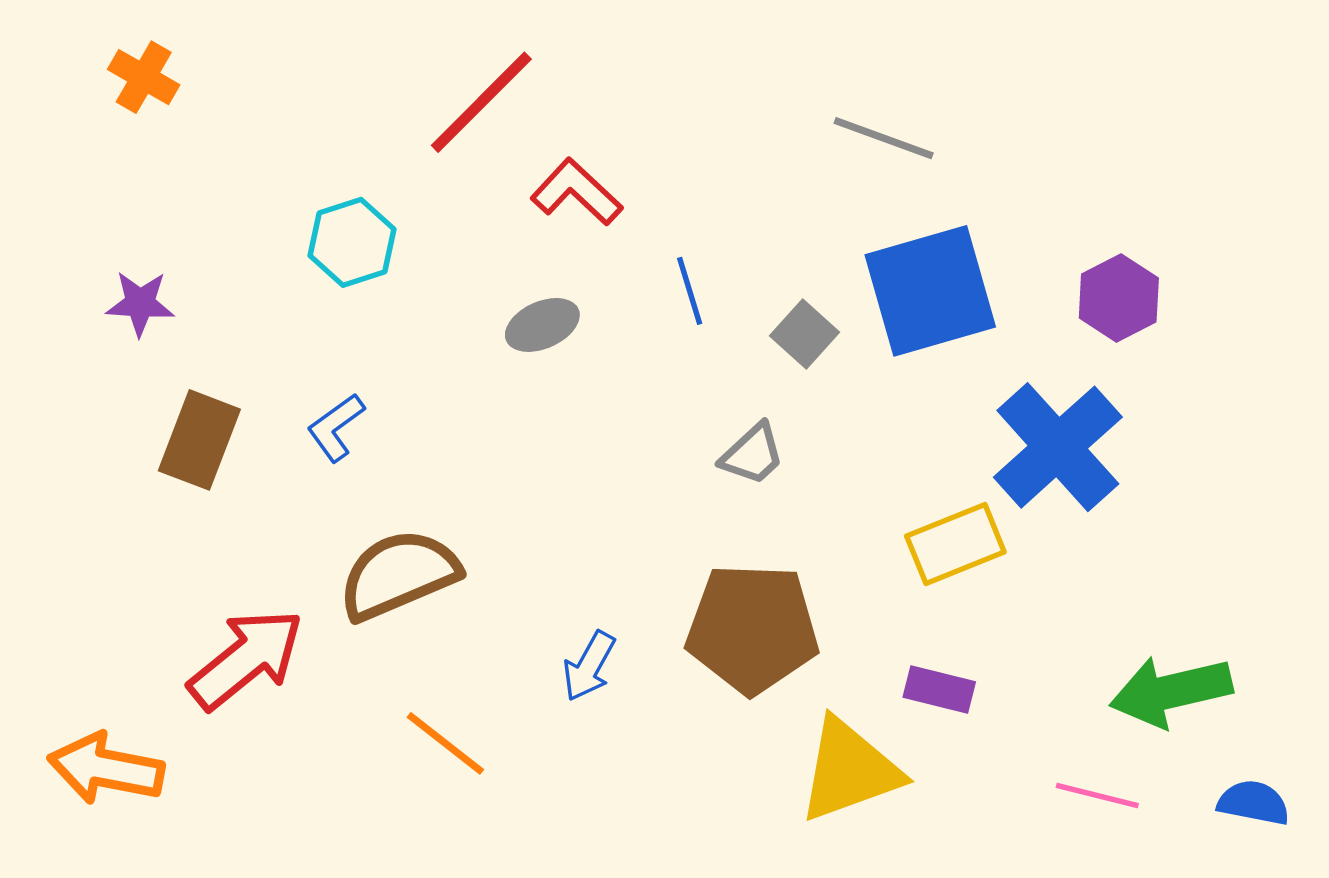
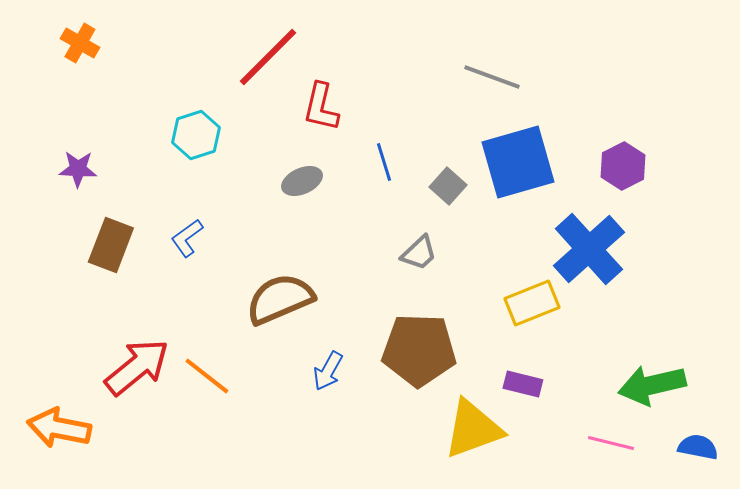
red L-shape: (576, 192) -> (321, 107), turned -120
brown semicircle: (399, 575) -> (280, 299), moved
orange line: (445, 743) -> (207, 376), moved

